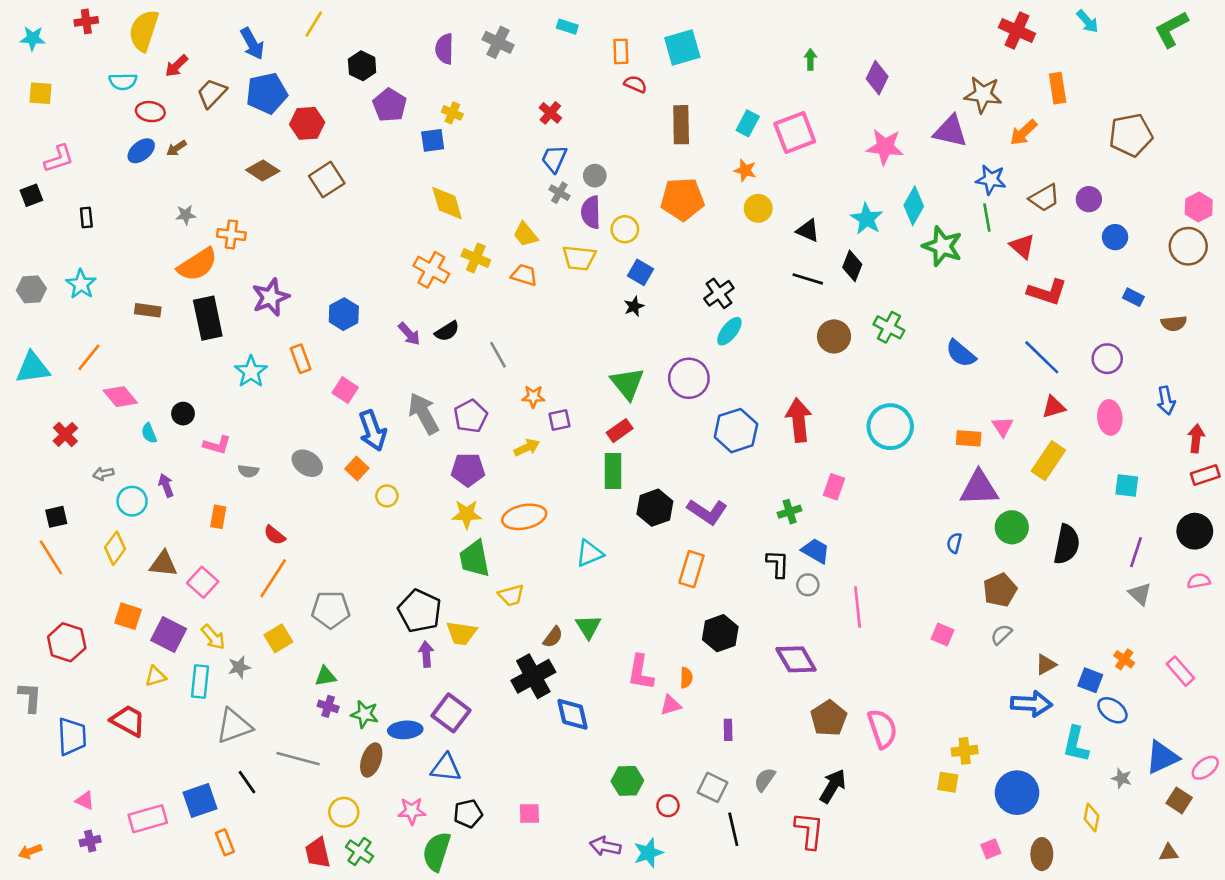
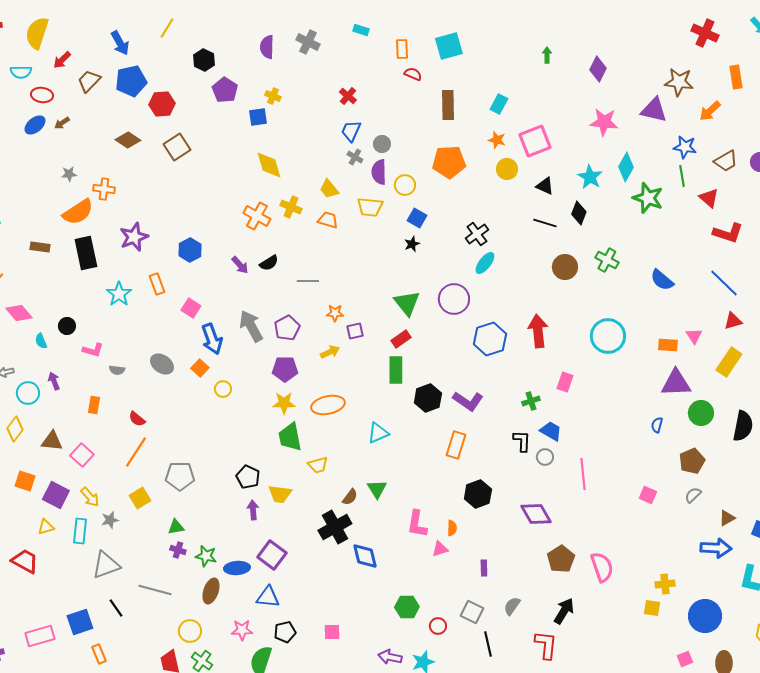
pink square: (795, 133) -> (535, 141), moved
gray line: (498, 355) -> (308, 281), turned -60
black pentagon: (420, 611) -> (248, 477), size x0.7

